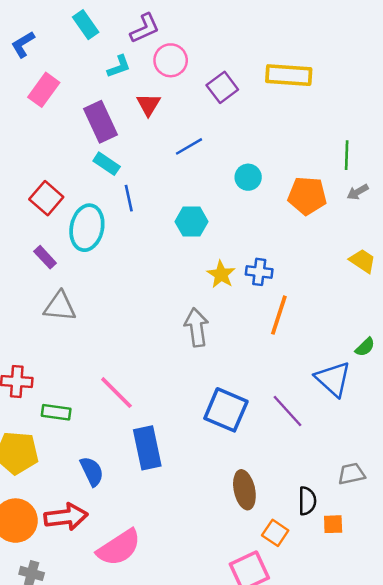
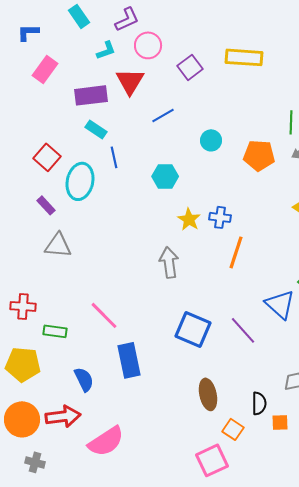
blue L-shape: (23, 44) -> (28, 32), turned 30
red triangle: (148, 105) -> (130, 81), size x1.4
purple rectangle: (100, 122) -> (91, 95), turned -72

